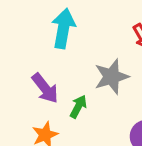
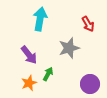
green arrow: (78, 107) -> (48, 74), moved

